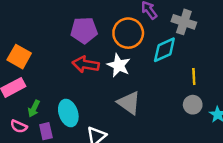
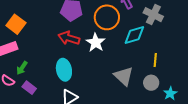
gray triangle: (129, 103) -> (124, 76), moved
cyan ellipse: (68, 113) -> (64, 70), moved
purple rectangle: (46, 131) -> (29, 88), turned -48

